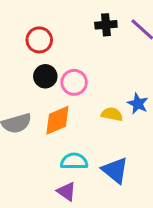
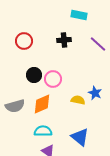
black cross: (106, 25) -> (64, 40), moved
red circle: (39, 40) -> (24, 41), moved
cyan semicircle: (74, 161) -> (43, 131), moved

